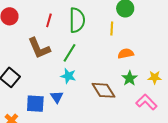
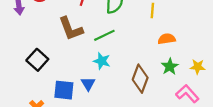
green line: (69, 53) -> (104, 35), turned 30
brown diamond: (103, 90) -> (140, 79), turned 50

